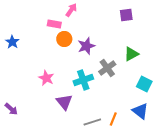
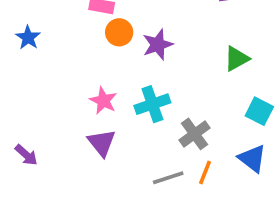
gray cross: (107, 68) -> (194, 134), moved
pink star: (46, 78) -> (103, 101), moved
purple triangle: (64, 102) -> (102, 143), moved

